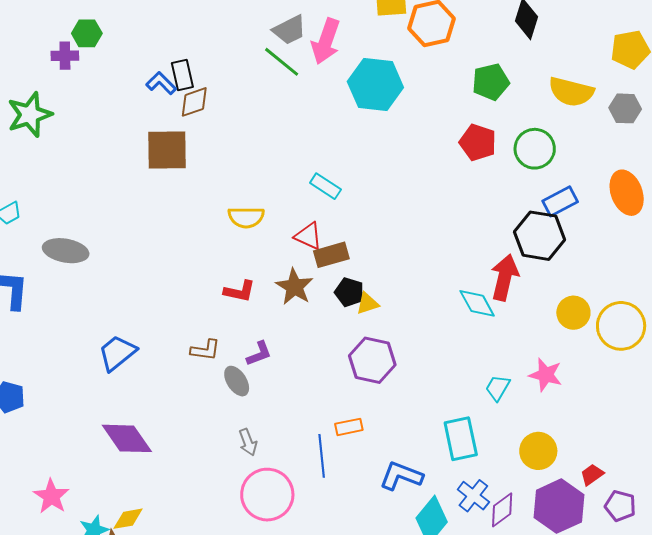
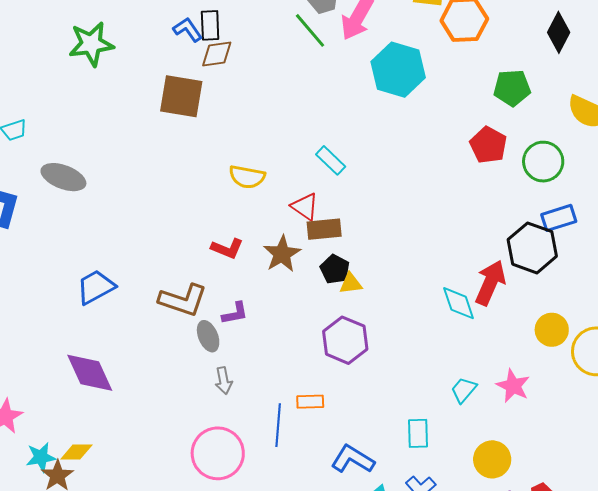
green star: (30, 115) -> (91, 44), moved
brown L-shape: (205, 350) -> (183, 300), size x1.6
cyan rectangle: (461, 439) -> (418, 433), size x0.7
gray arrow: (248, 442) -> (224, 381), moved

